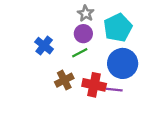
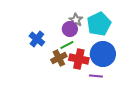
gray star: (86, 13) -> (76, 20), moved
brown cross: (64, 80) -> (59, 58), moved
red cross: (94, 85) -> (79, 59), moved

